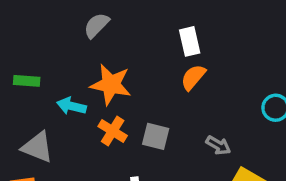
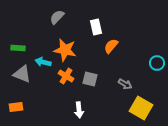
white rectangle: (190, 41) -> (96, 27), moved
gray triangle: (37, 147) -> (22, 74), moved

